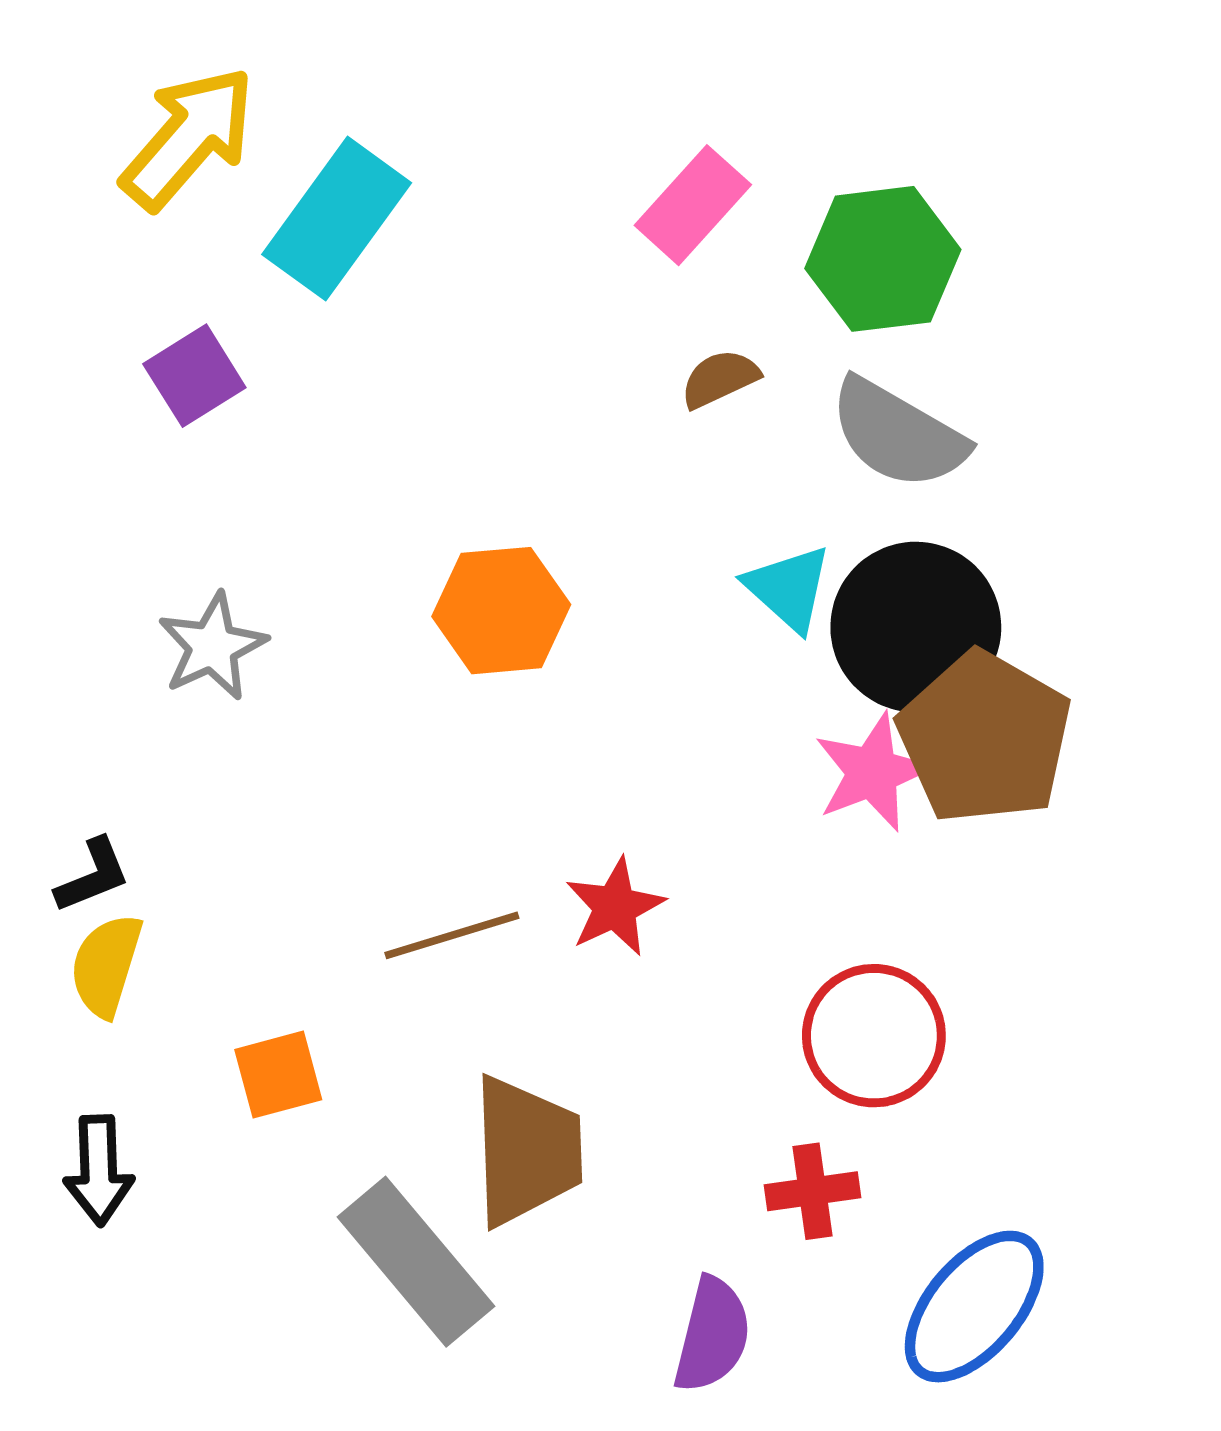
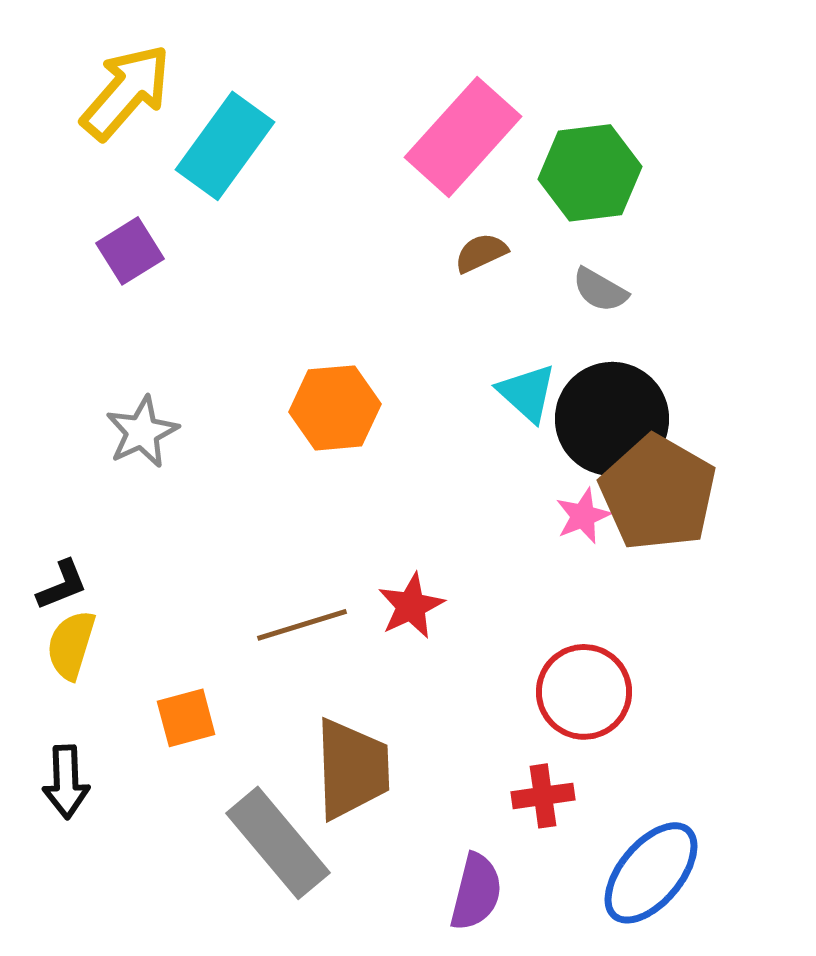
pink rectangle: (693, 205) -> (463, 137), size x1.5
gray semicircle: (898, 434) -> (600, 290), size x0.6
pink star: (872, 772) -> (583, 516), size x0.7

